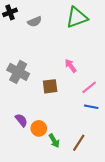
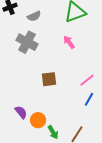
pink arrow: (71, 66) -> (69, 42), moved
gray cross: (18, 72) -> (27, 42), moved
blue line: (91, 107) -> (89, 99), turned -72

